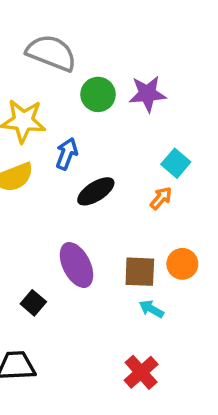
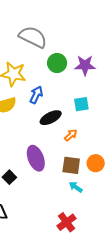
cyan square: (176, 163) -> (81, 104), moved, turned 35
orange arrow: (161, 198) -> (71, 135), moved

